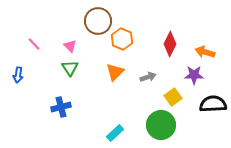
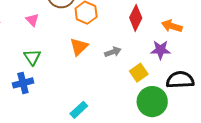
green triangle: (70, 68) -> (32, 57), moved
green circle: (161, 125) -> (152, 102), moved

